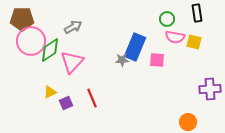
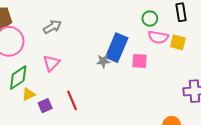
green diamond: (50, 50) -> (18, 78), moved
pink triangle: (72, 62) -> (51, 63), size x0.7

